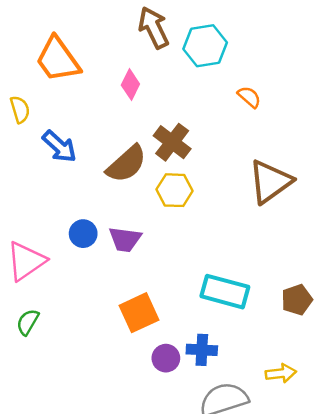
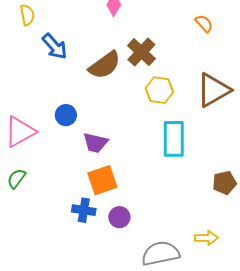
yellow hexagon: (175, 190) -> (159, 90), moved
purple trapezoid: (125, 239) -> (95, 143), moved
cyan rectangle: (225, 292) -> (174, 139), moved, turned 69
blue cross: (202, 350) -> (84, 210), moved

